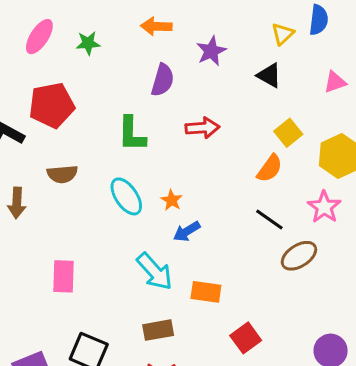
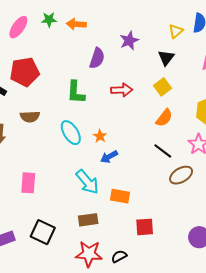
orange arrow: (156, 26) -> (76, 24), moved
green star: (88, 43) -> (49, 20), moved
black triangle: (269, 75) -> (166, 58), turned 36
yellow square: (288, 133) -> (163, 87), moved
red square: (246, 338) -> (145, 227), turned 30

